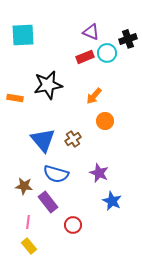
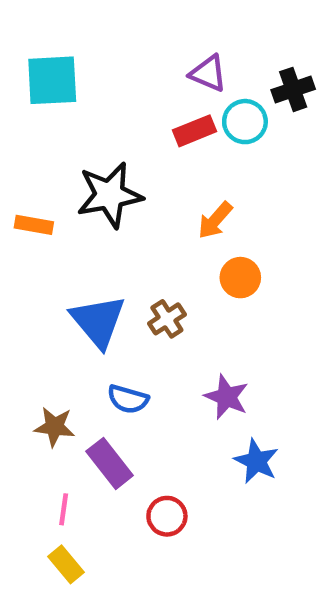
blue semicircle: (56, 174) -> (128, 399), size x0.7

